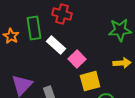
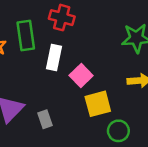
white rectangle: (56, 45) -> (54, 57), turned 60

